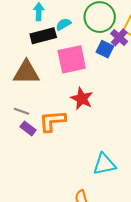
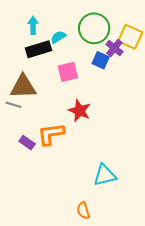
pink square: (72, 59) -> (68, 72), size x0.7
gray line: (21, 111) -> (13, 105), moved

